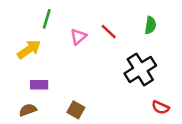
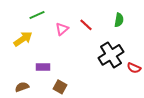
green line: (47, 19) -> (37, 15), turned 49
purple rectangle: (39, 85) -> (43, 67), moved
red semicircle: (160, 107) -> (134, 68), moved

